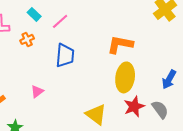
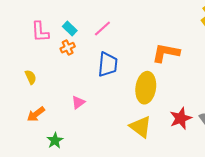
cyan rectangle: (34, 14) -> (70, 29), moved
yellow ellipse: (125, 77) -> (146, 88), moved

